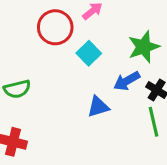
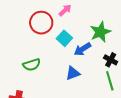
blue arrow: (127, 81) -> (82, 49), moved
green semicircle: (17, 89) -> (32, 65), moved

